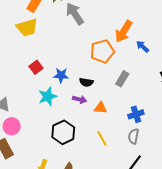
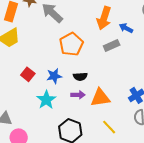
orange pentagon: (102, 51) -> (71, 44), moved
gray rectangle: (122, 79) -> (112, 46), moved, turned 49
orange triangle: (101, 108) -> (100, 98), size x1.5

